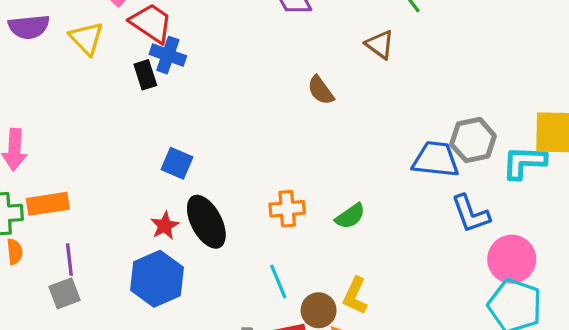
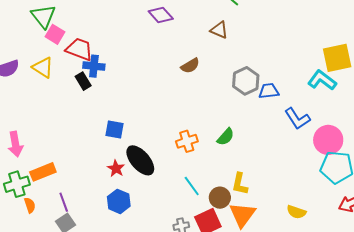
brown semicircle: (321, 90) -> (190, 66), turned -72
gray hexagon: (473, 140) -> (246, 81), moved
blue trapezoid: (436, 159) -> (269, 91), size x0.7
cyan L-shape: (524, 162) -> (322, 80), turned 48
blue hexagon: (157, 279) -> (119, 201), size x0.7

